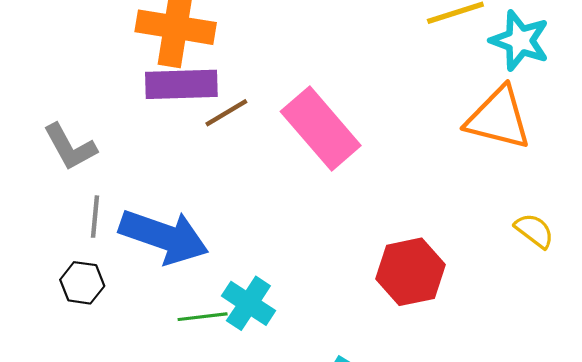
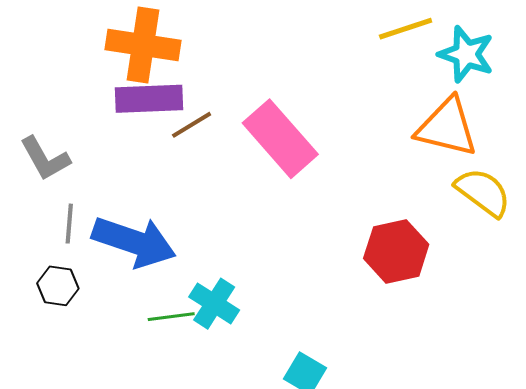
yellow semicircle: (534, 231) -> (483, 192), moved, size x1.5
red hexagon: (410, 272) -> (396, 251), moved

